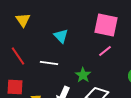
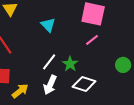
white line: (49, 63) -> (49, 62), moved, turned -60

